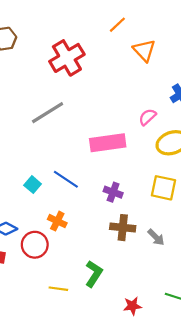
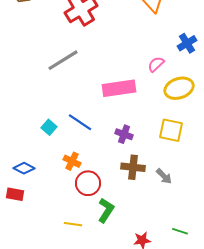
red circle: (35, 245) -> (88, 183), moved

